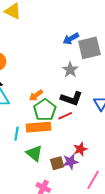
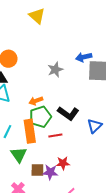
gray star: (70, 70) -> (55, 70), moved
red line: (65, 116) -> (55, 136), moved
orange rectangle: (39, 127) -> (30, 131), turned 70

